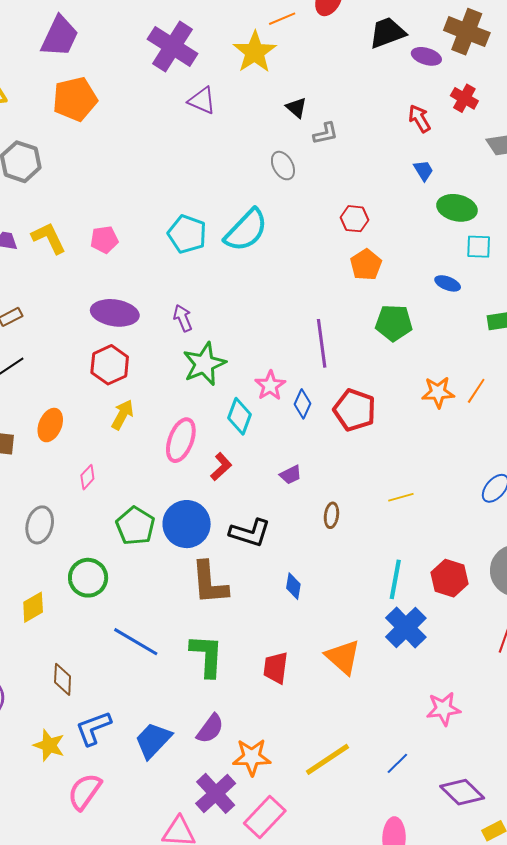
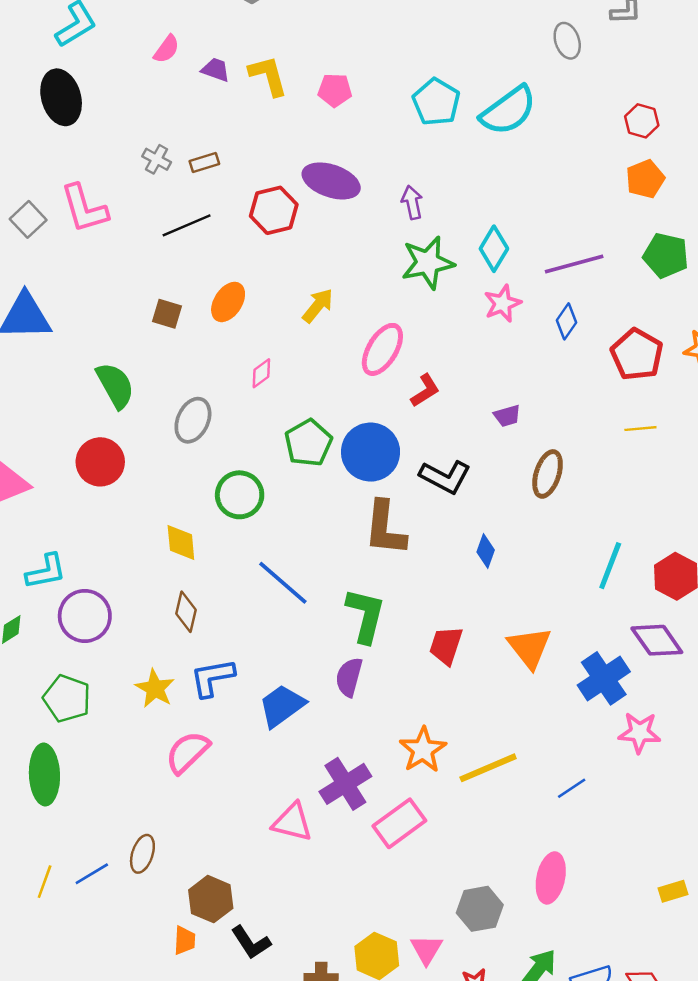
purple line: (322, 343) -> (574, 264), turned 72
red hexagon: (110, 365) -> (274, 210), moved
blue diamond: (302, 404) -> (567, 321), moved
red pentagon: (355, 410) -> (637, 354), moved
cyan diamond: (239, 416) -> (494, 249), moved
yellow line: (401, 497) -> (640, 429), moved
brown ellipse: (331, 515) -> (548, 474), size x1.5
yellow diamond: (33, 607) -> (181, 543), moved, turned -76
blue cross: (406, 628) -> (604, 678), moved
purple semicircle: (210, 729) -> (349, 677), moved, turned 148
orange star: (252, 757) -> (423, 750), moved, turned 30
purple diamond: (462, 792) -> (657, 640), moved

